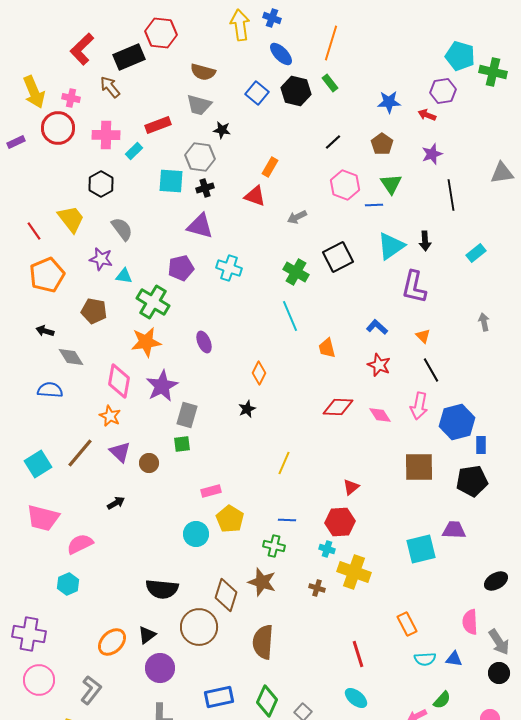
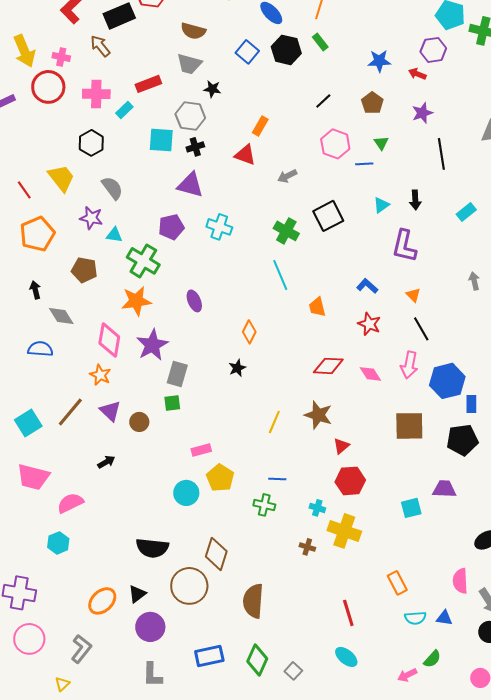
green triangle: (391, 184) -> (381, 143), size x0.7
cyan triangle: (391, 246) -> (381, 205), size x0.6
black arrow: (45, 331) -> (35, 290), turned 60
red hexagon: (340, 522) -> (350, 481), moved
cyan square: (421, 549) -> (411, 508), size x0.7
brown star: (262, 582) -> (318, 415), moved

